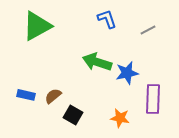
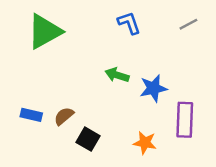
gray line: (148, 30) -> (188, 24), moved
green arrow: (97, 62) -> (117, 75), size x0.7

